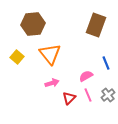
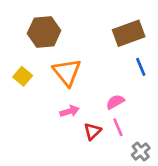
brown rectangle: (96, 25) -> (129, 33), turned 50
blue line: (106, 63) -> (141, 67), moved
gray cross: (108, 95) -> (141, 151), moved

